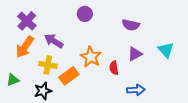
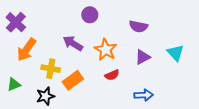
purple cross: (27, 21) -> (16, 22), moved
purple arrow: (54, 41) -> (73, 43), moved
orange star: (91, 57) -> (106, 50), moved
red semicircle: (114, 68) -> (112, 75), moved, turned -104

